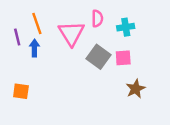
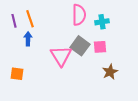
pink semicircle: (97, 18) -> (79, 15), size x1.5
pink triangle: (71, 33) -> (61, 56), moved
purple line: (17, 37) -> (14, 21), moved

